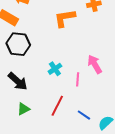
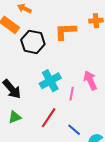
black hexagon: (18, 44) -> (33, 42), moved
cyan cross: (55, 69) -> (50, 81), size x1.5

